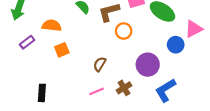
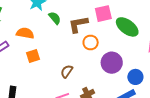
blue circle: (176, 45) -> (135, 77), moved
purple circle: (148, 65) -> (112, 63), moved

